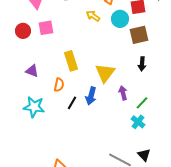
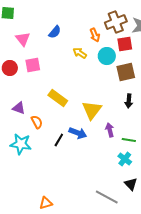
yellow rectangle: (71, 61) -> (58, 98), turned -36
orange semicircle: (59, 85) -> (37, 122), moved, turned -40
blue arrow: (91, 96) -> (78, 133), turned -84
green line: (142, 103) -> (129, 140), turned 56
black triangle: (144, 155) -> (131, 184), moved

